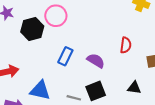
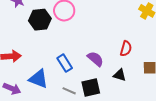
blue rectangle: (65, 56) -> (65, 63), moved, turned -66
black triangle: (134, 88) -> (120, 75), moved

